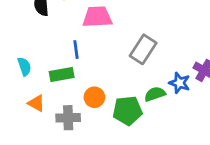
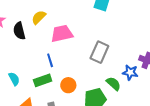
green semicircle: (155, 94) -> (113, 84), turned 70
orange circle: (94, 97) -> (68, 85), moved

